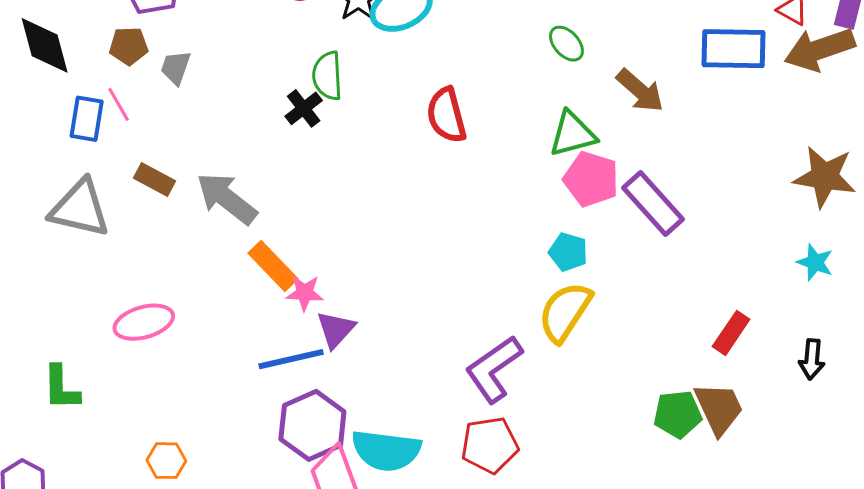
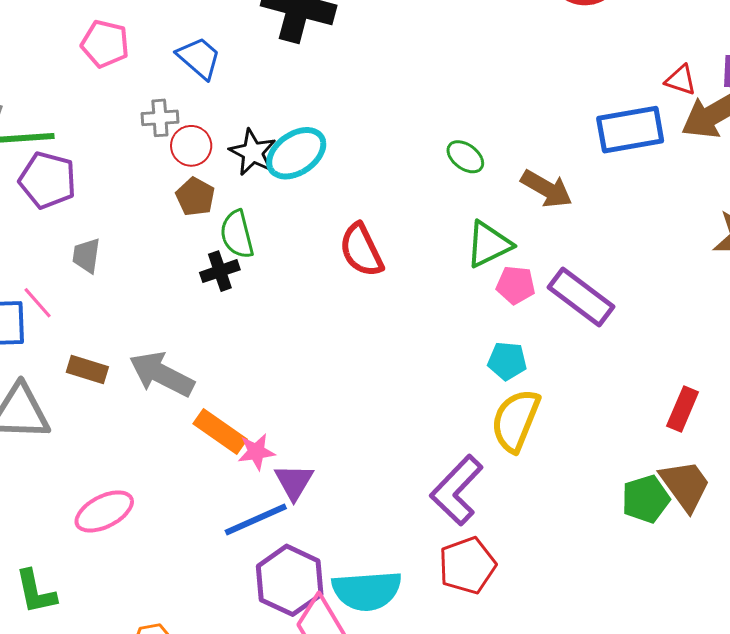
brown pentagon: (129, 46) -> (195, 197), moved, turned -30
black cross: (304, 108) -> (220, 271), turned 30
pink pentagon: (591, 179) -> (516, 285), size x0.7

